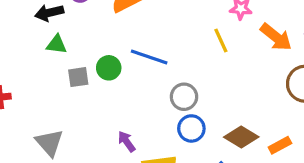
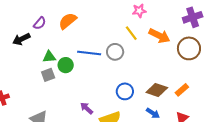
orange arrow: (276, 37) -> (159, 36), moved
green triangle: (57, 44) -> (49, 57), moved
gray circle: (184, 97) -> (115, 52), moved

